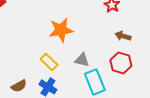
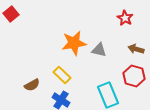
gray triangle: (82, 60) -> (99, 50), moved
brown semicircle: (19, 86) -> (32, 85), moved

